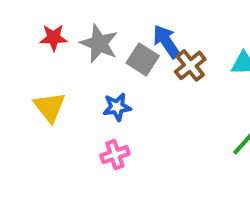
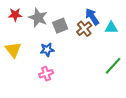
blue arrow: (166, 42) -> (92, 17), moved
gray square: (143, 59) -> (60, 26), turned 35

